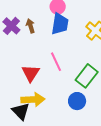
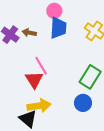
brown arrow: (31, 26) -> (29, 33), turned -56
pink line: (56, 62) -> (41, 66), moved

